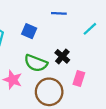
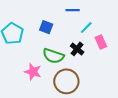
cyan line: (90, 29) -> (86, 28), moved
pink rectangle: (79, 79) -> (101, 42), moved, turned -40

